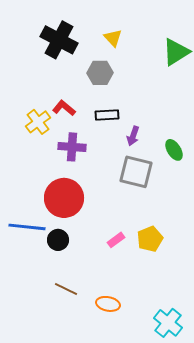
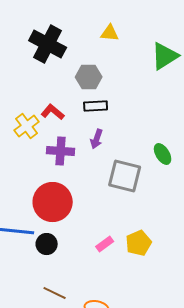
yellow triangle: (113, 38) -> (110, 33), moved, turned -42
black rectangle: (107, 115) -> (96, 106), moved
purple arrow: (133, 136) -> (97, 139), moved

